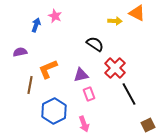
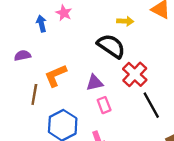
yellow arrow: (115, 21) -> (125, 21), moved
blue arrow: (36, 25) -> (41, 24), turned -32
black semicircle: (95, 44) -> (111, 46), size x1.4

